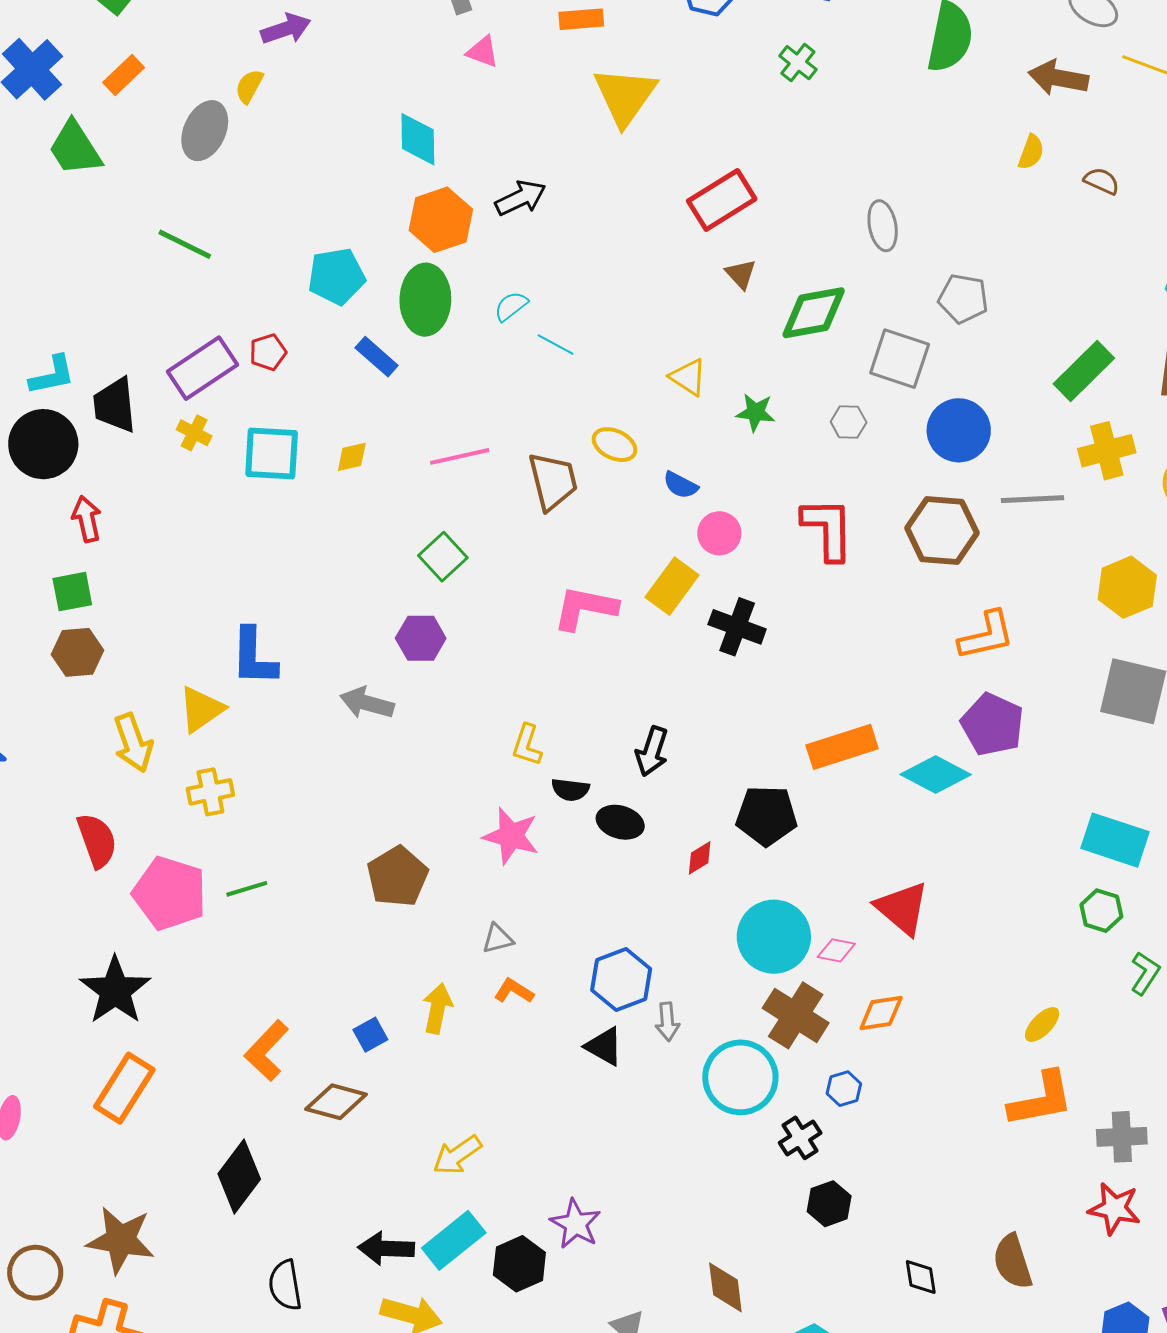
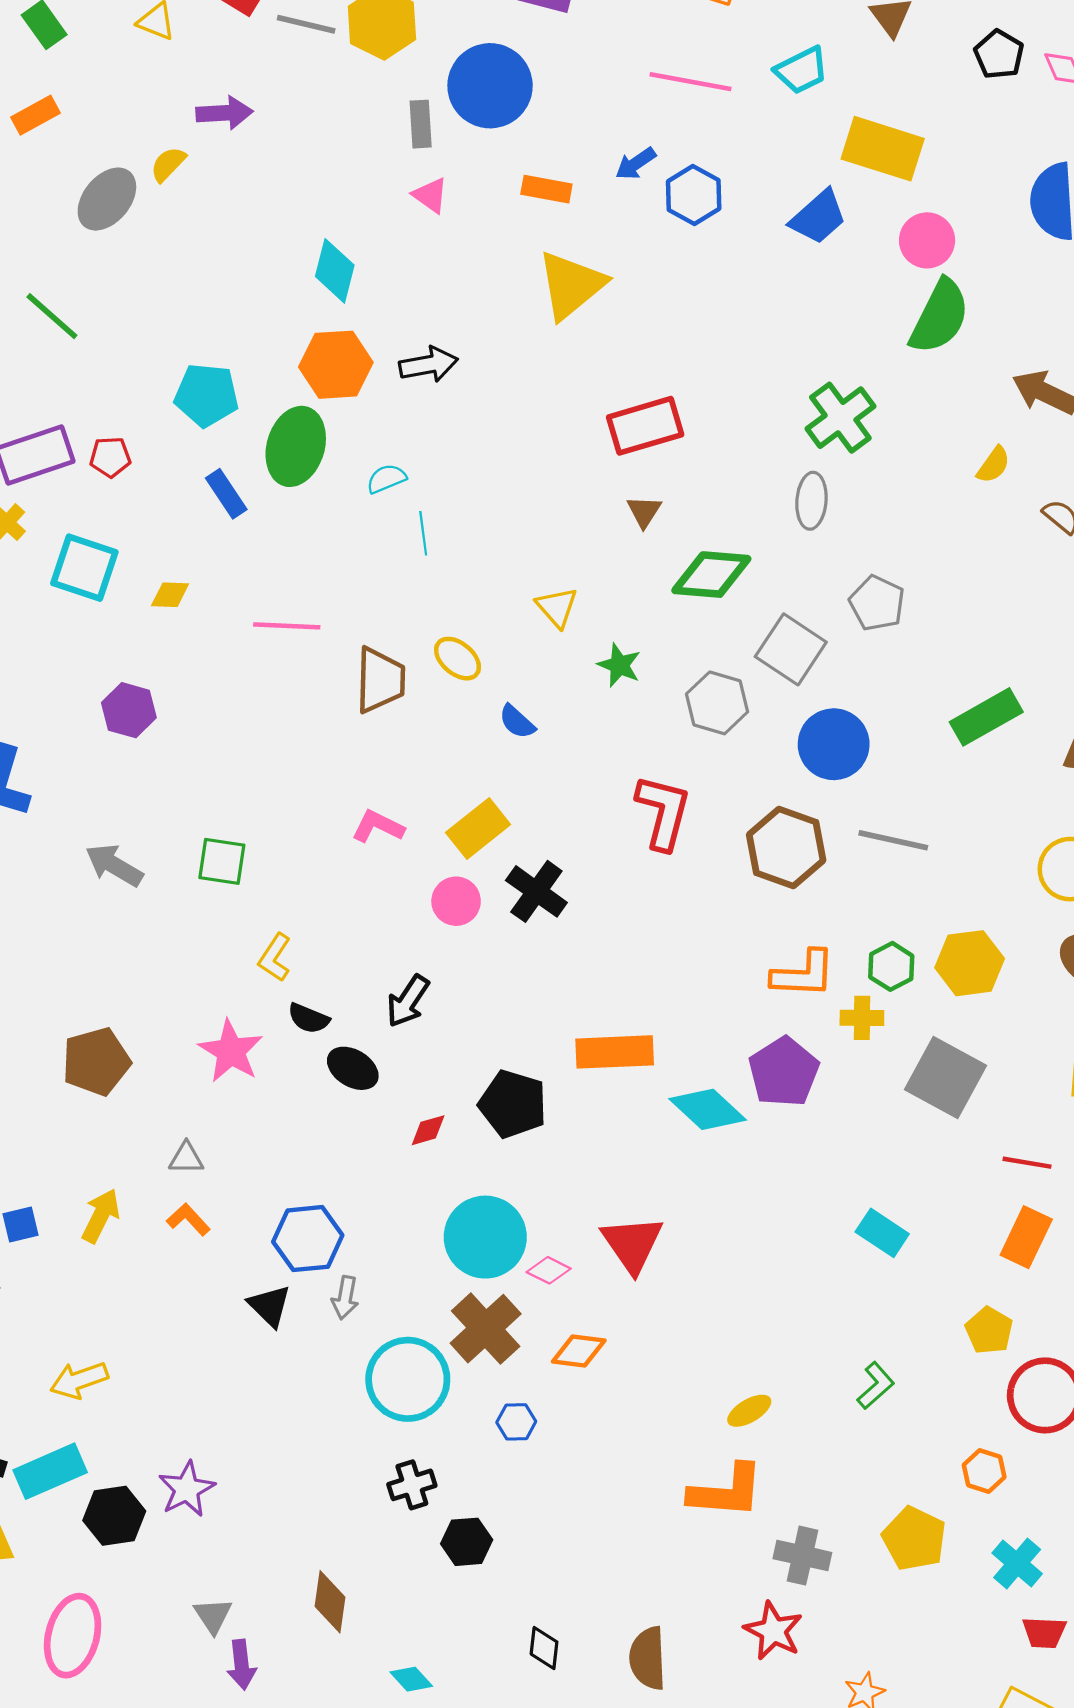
green cross: (798, 63) -> (840, 418), moved, size x1.6
cyan line: (556, 345) -> (423, 533), turned 39
gray hexagon: (849, 422) -> (717, 703), size x1.6
yellow cross: (1107, 451) -> (862, 1018), moved, size x0.7
pink circle: (719, 533) -> (456, 901), moved
green square: (443, 557) -> (222, 861), moved, turned 36
pink L-shape: (585, 608) -> (378, 827), size x0.7
purple hexagon: (421, 638) -> (129, 710), moved
cyan rectangle: (1115, 840) -> (882, 1233), size x0.7
green hexagon: (1101, 911) -> (891, 966), moved
black cross: (800, 1138) -> (412, 1485), moved

